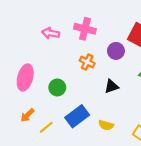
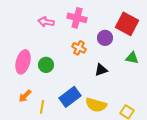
green circle: (57, 87) -> (46, 65), moved
yellow semicircle: (106, 125) -> (96, 105), size x1.5
yellow line: (46, 127) -> (42, 107), turned -40

